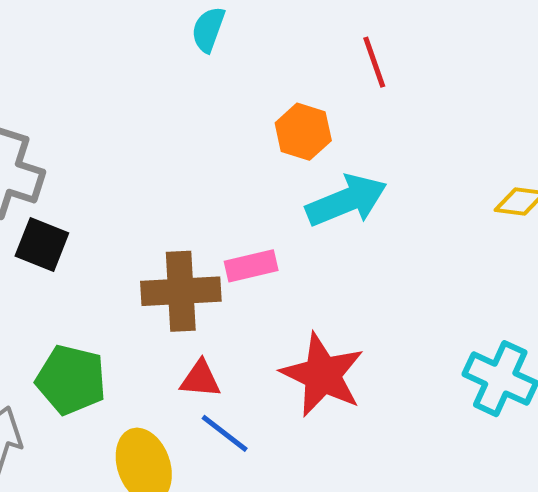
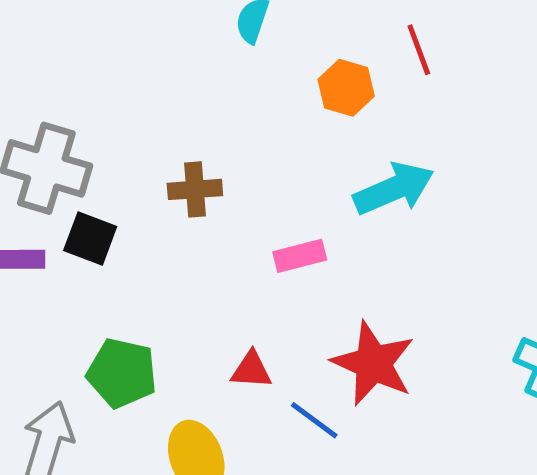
orange hexagon: (303, 132) -> (346, 88), moved
brown cross: (181, 291) -> (195, 189), moved, size x0.7
blue line: (225, 433) -> (314, 420), moved

